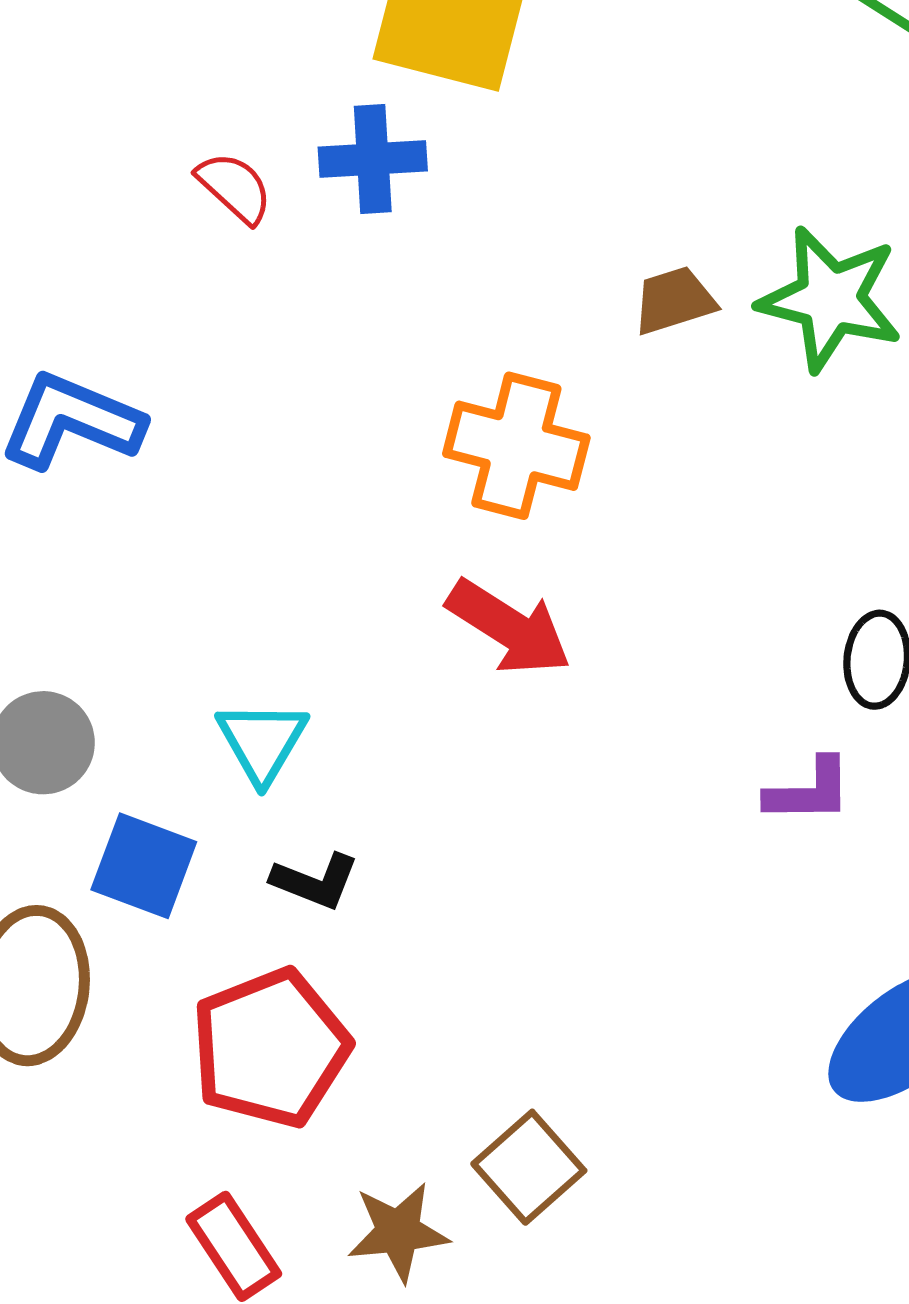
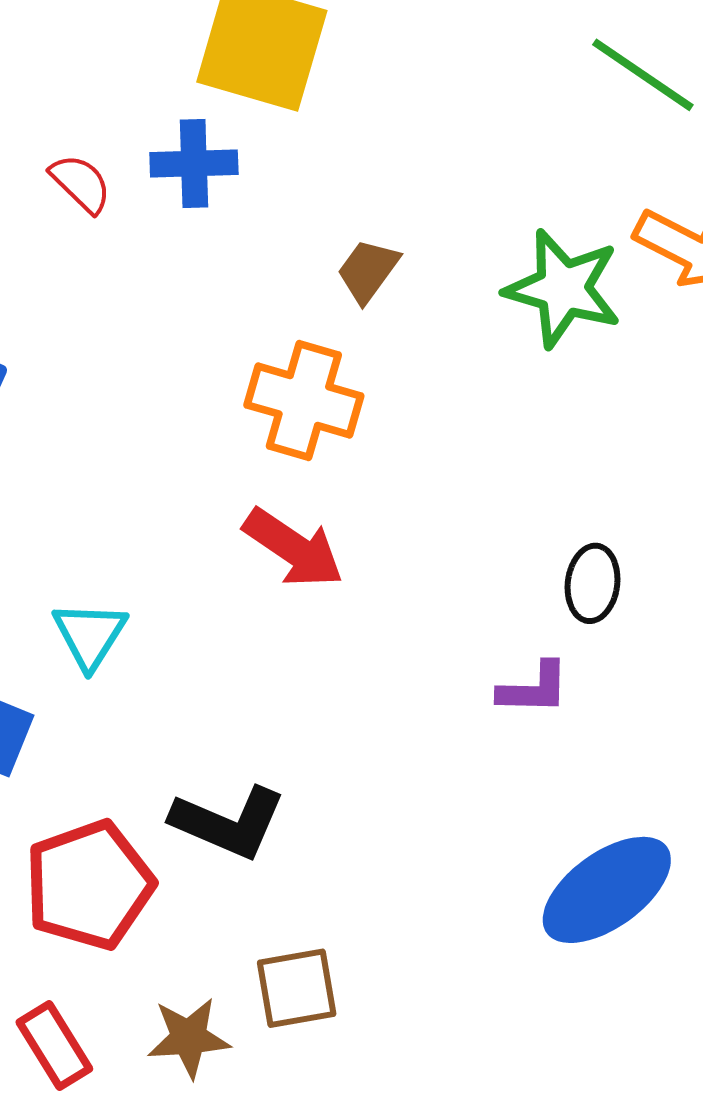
brown trapezoid: (674, 300) -> (368, 271), moved, turned -38
black L-shape: (315, 881) -> (228, 822), moved, size x1.6
brown square: (529, 1167) -> (297, 988), turned 30

